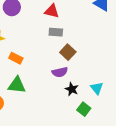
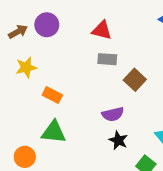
brown square: (68, 52) -> (135, 80), moved
black star: (72, 89) -> (118, 140), moved

